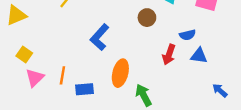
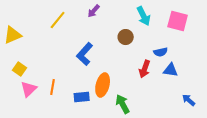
blue rectangle: (84, 89) -> (82, 97), moved

